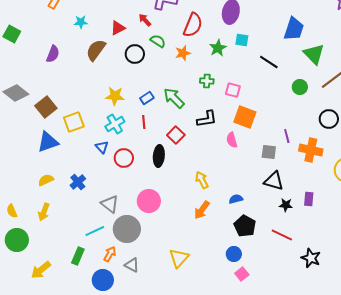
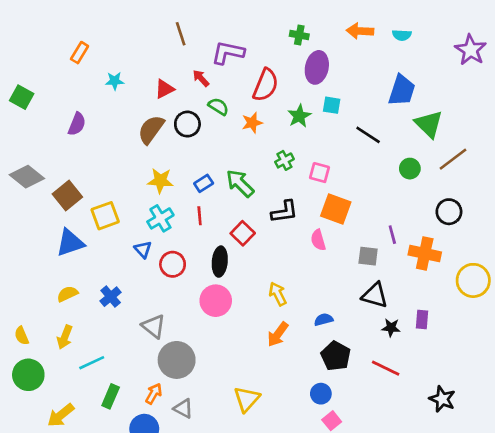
brown semicircle: (96, 50) -> (151, 129), moved
green cross: (207, 81) -> (284, 160), turned -32
pink circle: (149, 201) -> (216, 301), moved
cyan line: (95, 231) -> (92, 363), moved
black star: (311, 258) -> (442, 399), moved

